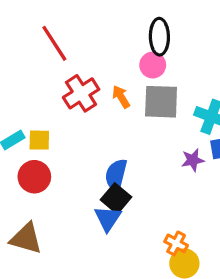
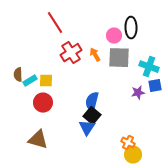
black ellipse: (159, 37) -> (131, 28), moved

